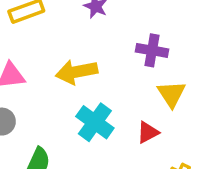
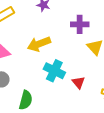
red triangle: (148, 132) -> (78, 82), moved, turned -32

